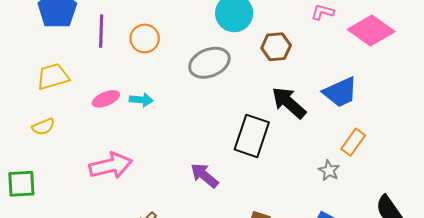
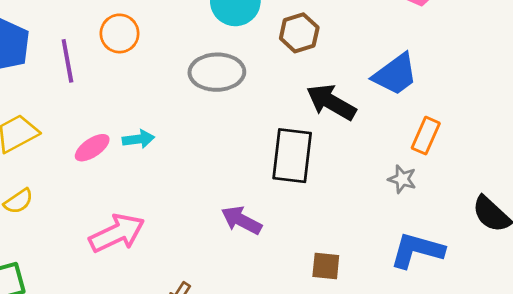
orange circle: (145, 38) -> (120, 33), moved
gray ellipse: (209, 63) -> (217, 72), turned 33

